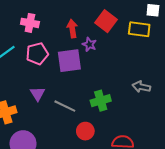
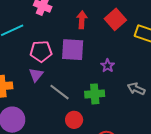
purple star: (89, 44) -> (108, 66), moved
pink pentagon: (37, 54) -> (41, 51), moved

